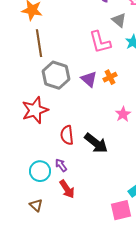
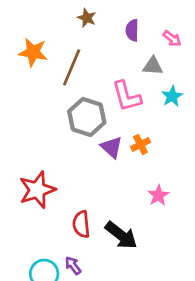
gray triangle: (119, 20) -> (153, 66), turned -35
brown line: (39, 43) -> (72, 67), moved, turned 32
gray hexagon: (56, 75) -> (87, 117), moved

